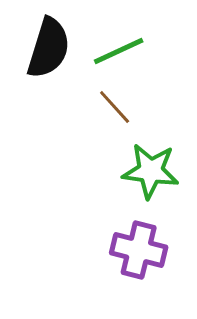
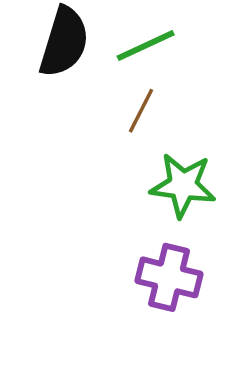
brown line: (115, 107) -> (141, 111), turned 69

